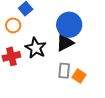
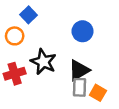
blue circle: (69, 25) -> (83, 31), size x0.7
black triangle: (65, 43) -> (79, 70), moved

